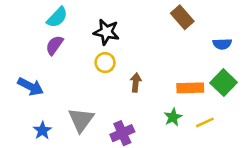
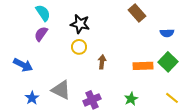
cyan semicircle: (57, 17) -> (43, 13), turned -78
green star: (173, 117) -> (131, 99), moved
gray triangle: (81, 120) -> (61, 90), turned -40
yellow line: (205, 122) -> (172, 98), moved, turned 64

